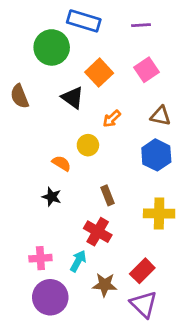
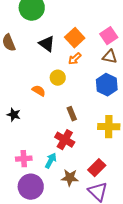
pink square: (147, 70) -> (109, 36), moved
orange square: (99, 73) -> (75, 38), moved
black star: (52, 197) -> (14, 115), moved

